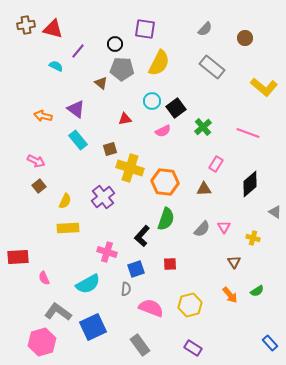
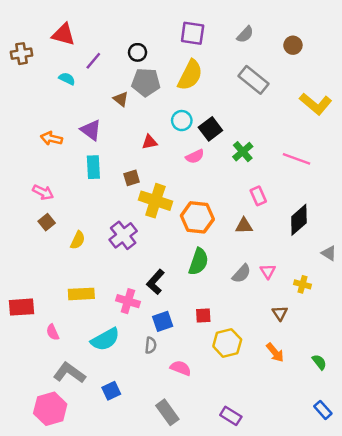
brown cross: (26, 25) -> (22, 54), moved
purple square: (145, 29) -> (193, 33), moved
cyan rectangle: (78, 140) -> (93, 167), turned 36
pink rectangle: (216, 164) -> (258, 196), turned -56
yellow rectangle: (68, 228) -> (81, 294), moved
black L-shape: (142, 236) -> (155, 282), moved
green semicircle: (257, 291) -> (319, 362), moved, turned -96
yellow hexagon: (190, 305) -> (227, 343), moved
pink semicircle: (151, 308) -> (181, 368), size x0.7
blue square: (93, 327) -> (111, 391), size x0.6

